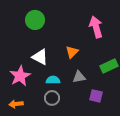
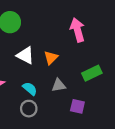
white triangle: (40, 57) -> (25, 55), moved
cyan semicircle: (53, 80) -> (30, 89), turned 40

